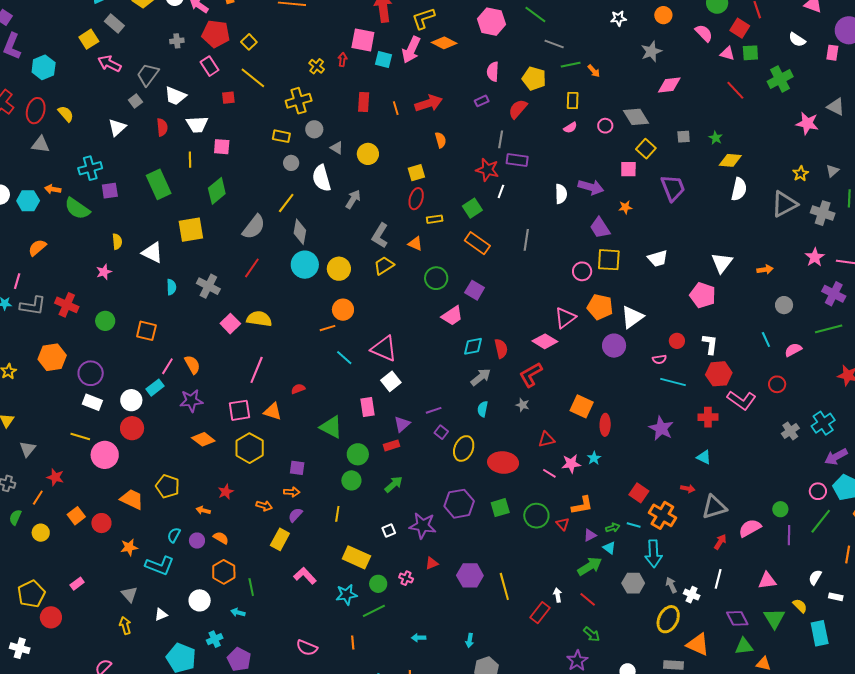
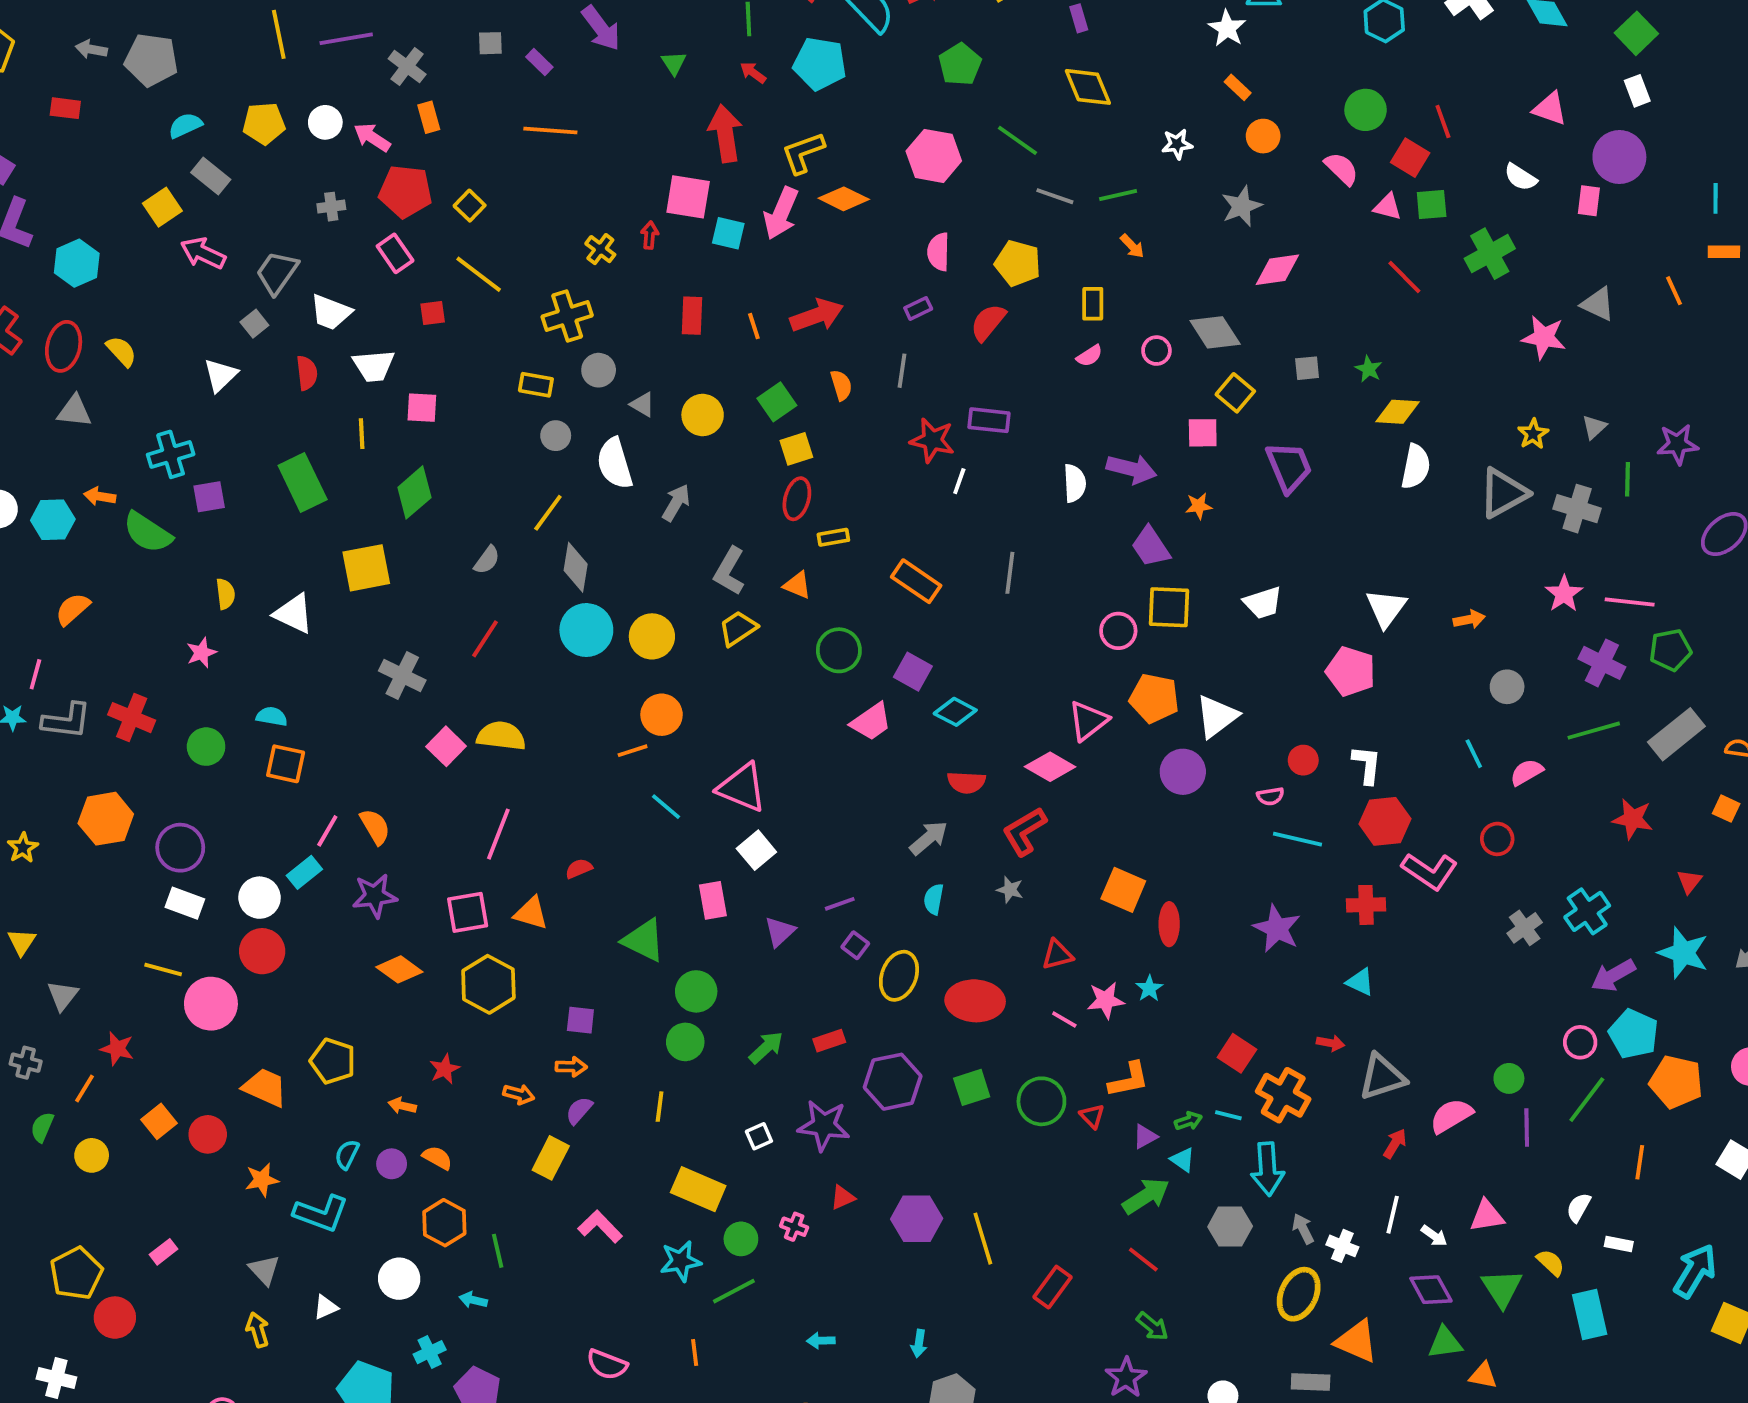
green line: (571, 65) -> (1118, 195), moved
gray line: (501, 139) -> (902, 371), moved
green square: (472, 208) -> (777, 402), moved
gray semicircle: (254, 227) -> (487, 560), size x0.6
cyan semicircle: (171, 287) -> (272, 716), moved, turned -77
cyan diamond: (473, 346) -> (955, 712), moved, turned 40
red semicircle: (501, 348) -> (966, 782), turned 108
red rectangle: (392, 445) -> (829, 1041), moved
white arrow: (558, 595) -> (1434, 1236), moved, turned 136

